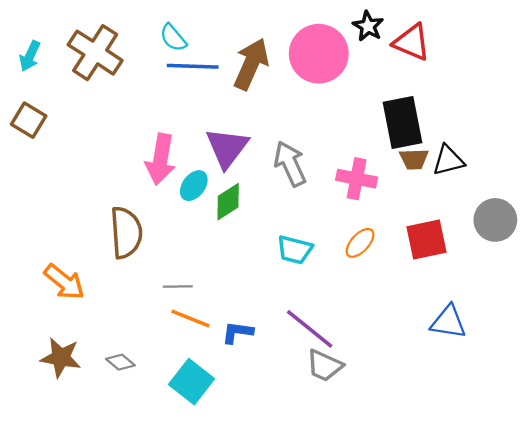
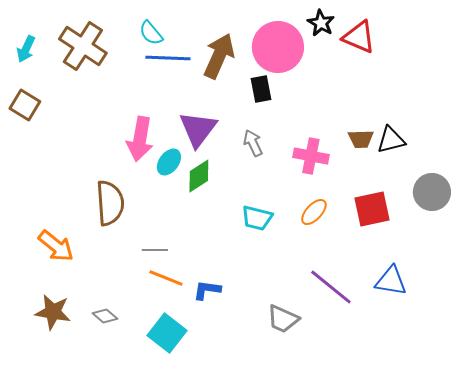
black rectangle: (402, 122) -> (261, 89), moved, size x0.6
gray arrow: (290, 164) -> (253, 143), size x0.7
purple line: (310, 329) -> (331, 287), moved

